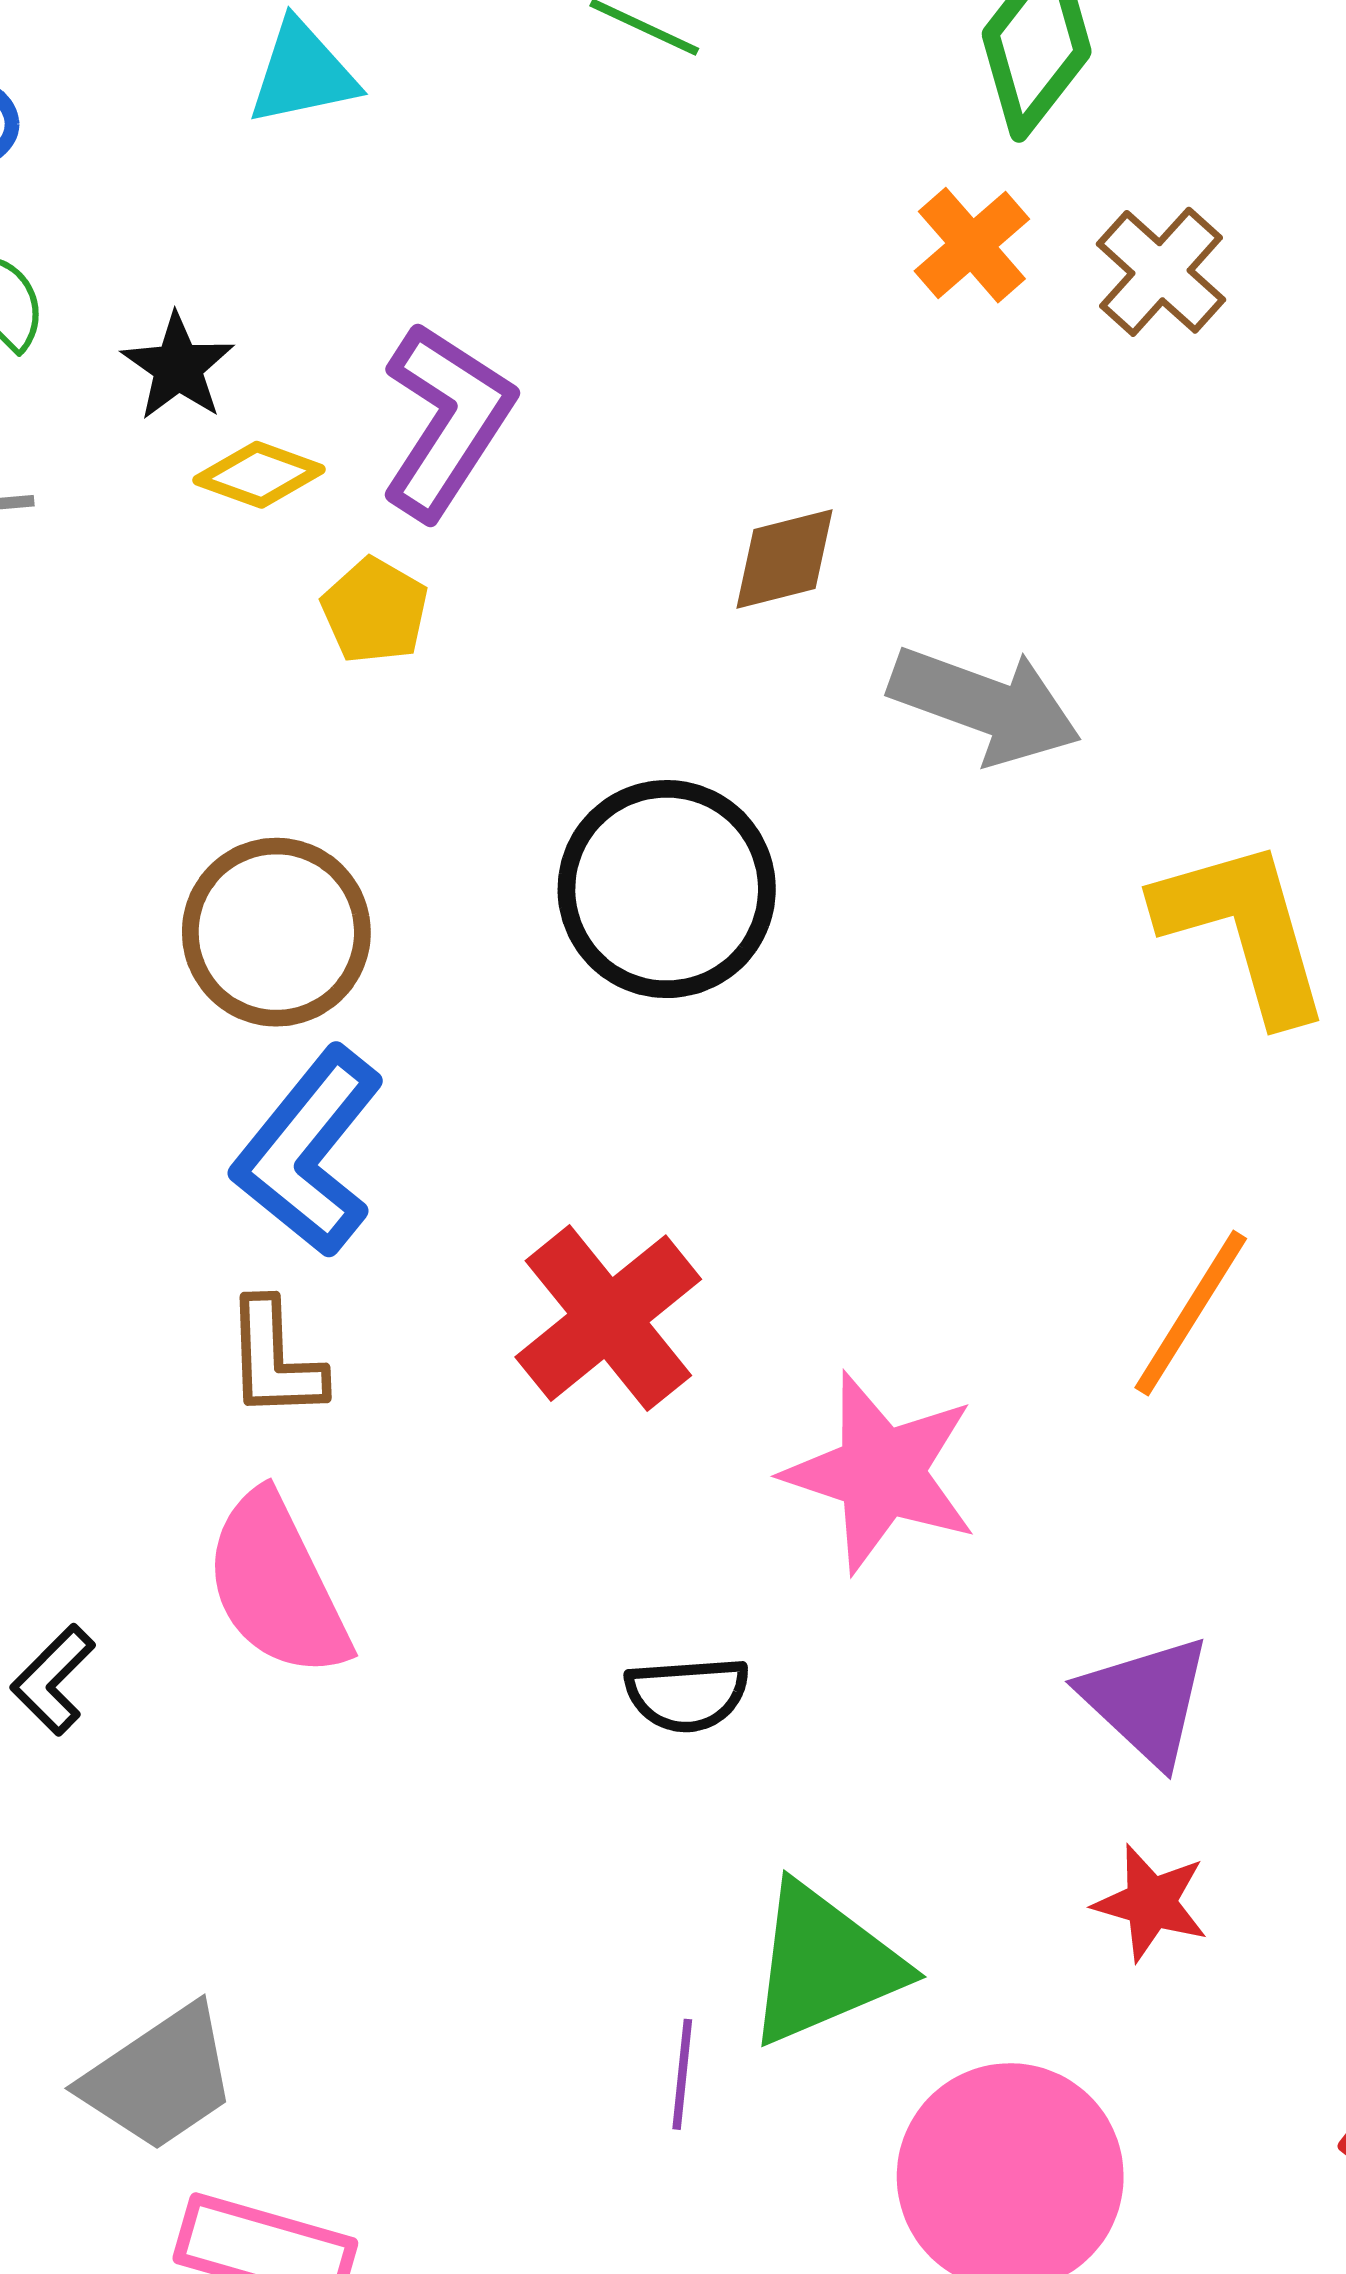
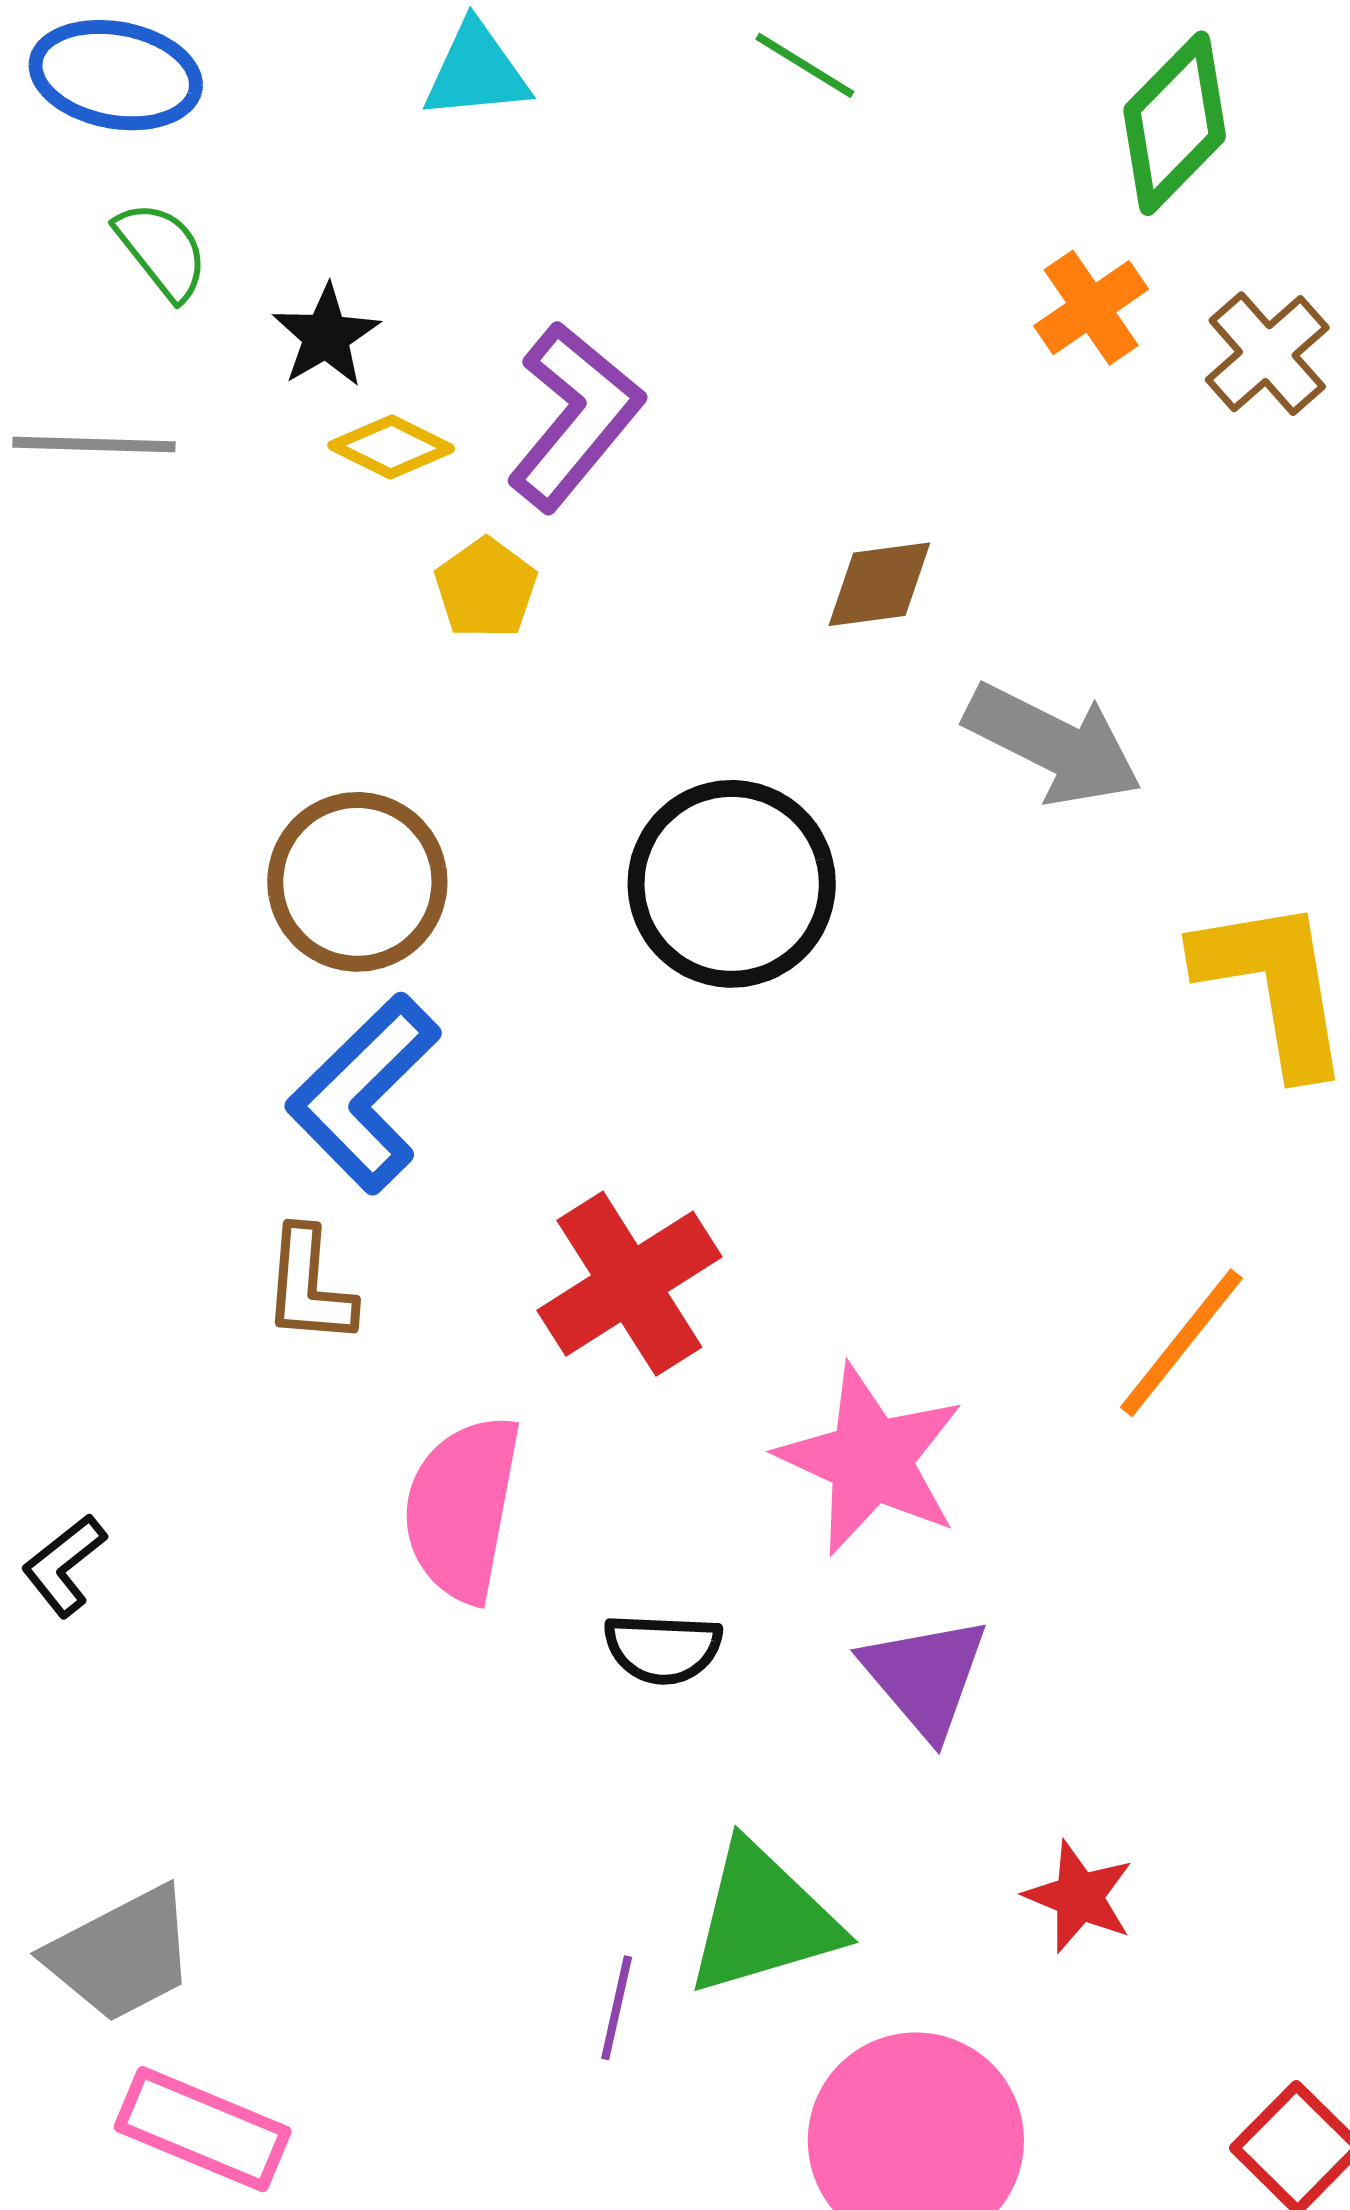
pink semicircle: (277, 1585) -> (462, 1508), moved, turned 30
purple triangle: (1146, 1700) -> (925, 1676), moved

